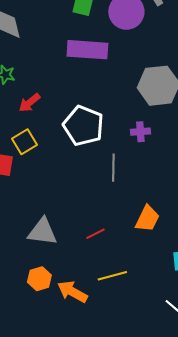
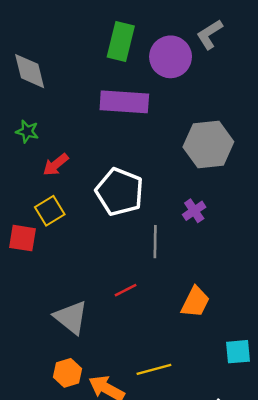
purple cross: (140, 132) -> (194, 211), moved, turned -30
gray triangle: (42, 232) -> (71, 317), turned 32
red line: (95, 234) -> (126, 290), moved

